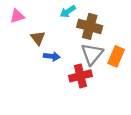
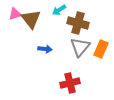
brown triangle: (38, 38) -> (31, 19), moved, size x1.5
red cross: (80, 76) -> (70, 83), moved

